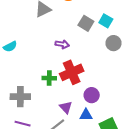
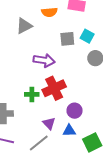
gray square: (86, 23) -> (67, 39), turned -35
purple arrow: (62, 44) -> (44, 60), size x1.5

